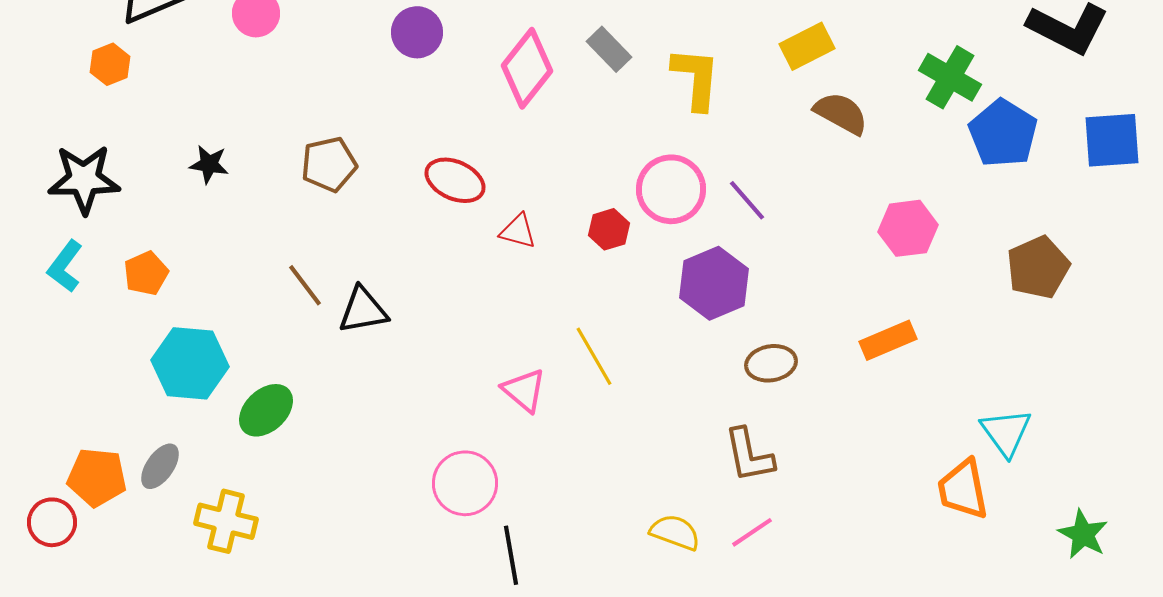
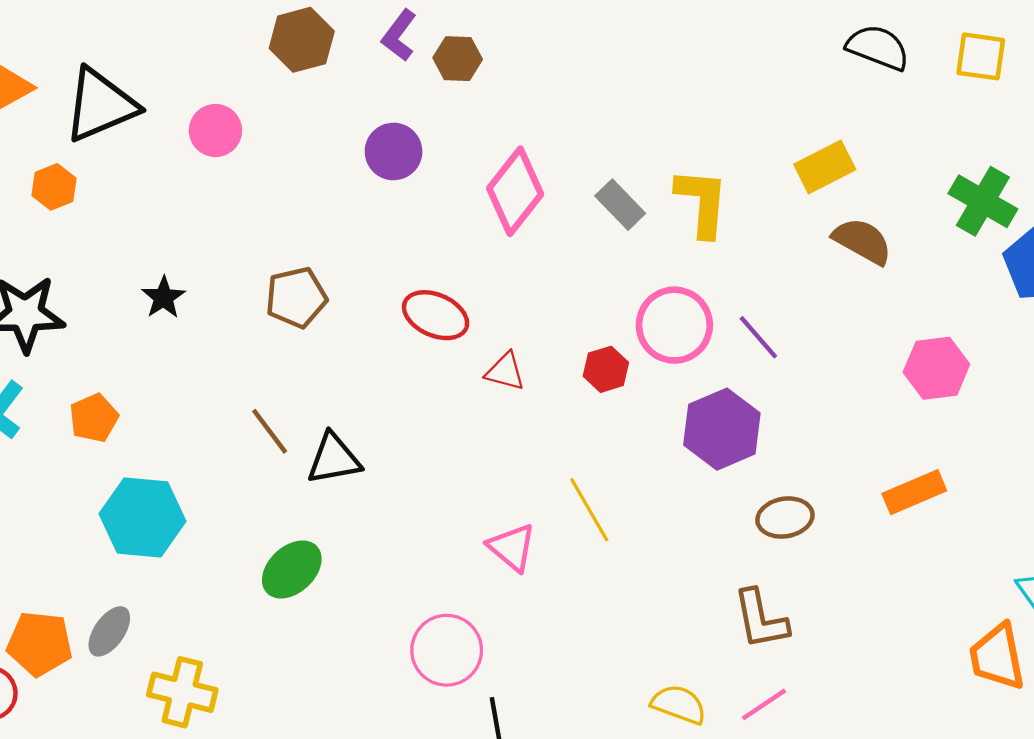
gray rectangle: (609, 49) -> (620, 205), moved
black star: (209, 164) -> (163, 297), turned 30
green ellipse: (266, 410) -> (292, 569), moved

